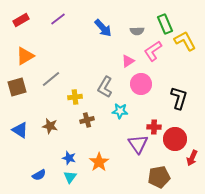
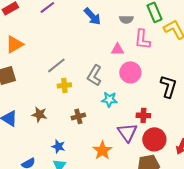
pink L-shape: (153, 51) -> (142, 39), turned -50
pink triangle: (128, 61) -> (117, 49), turned 32
gray line: (51, 79) -> (56, 65), moved
brown cross: (87, 120) -> (78, 116), moved
red circle: (175, 139) -> (154, 139), moved
orange star: (99, 162) -> (102, 150), moved

